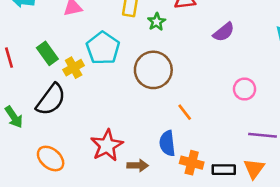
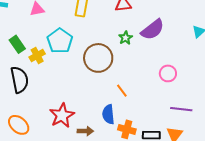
green star: (157, 22) -> (126, 38), moved
purple semicircle: (224, 32) -> (153, 30), size x1.4
black semicircle: (51, 100) -> (19, 80), turned -48

